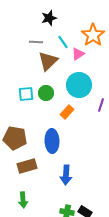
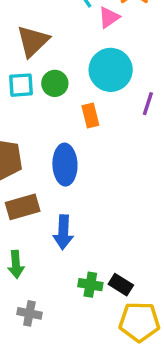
brown triangle: (48, 61) -> (33, 41), moved
orange rectangle: (67, 112) -> (90, 116), turned -56
blue arrow: (66, 175) -> (63, 232), moved

